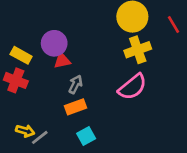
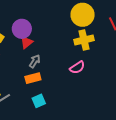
red triangle: (62, 60) -> (26, 42), turned -32
pink semicircle: (132, 87) -> (77, 67), size x0.7

